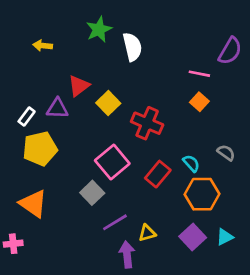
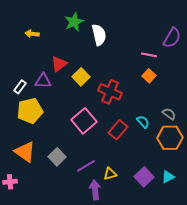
gray square: (92, 193) -> (57, 157), moved
orange hexagon: (202, 194) -> (170, 138), moved

